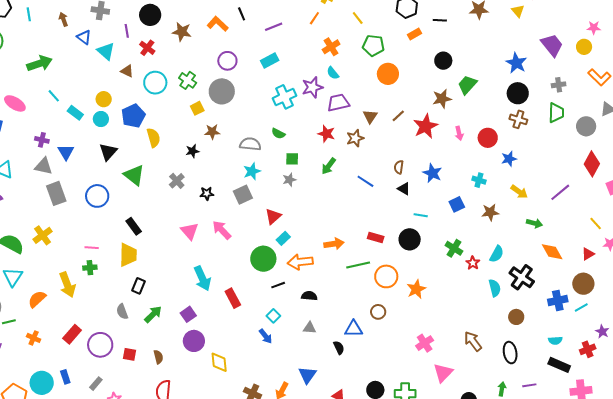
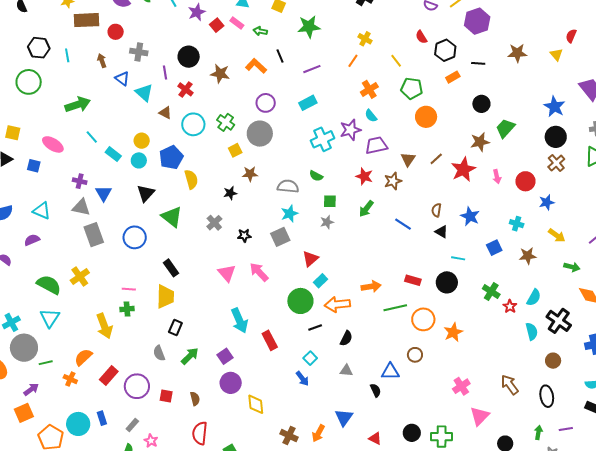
brown cross: (518, 119) -> (556, 163), turned 30
black semicircle: (309, 296) -> (346, 338), turned 112
orange semicircle: (37, 299) -> (83, 357), moved

